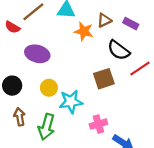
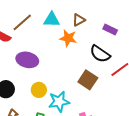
brown triangle: (104, 20) -> (79, 20), moved
brown square: (104, 79) -> (88, 80), turned -36

